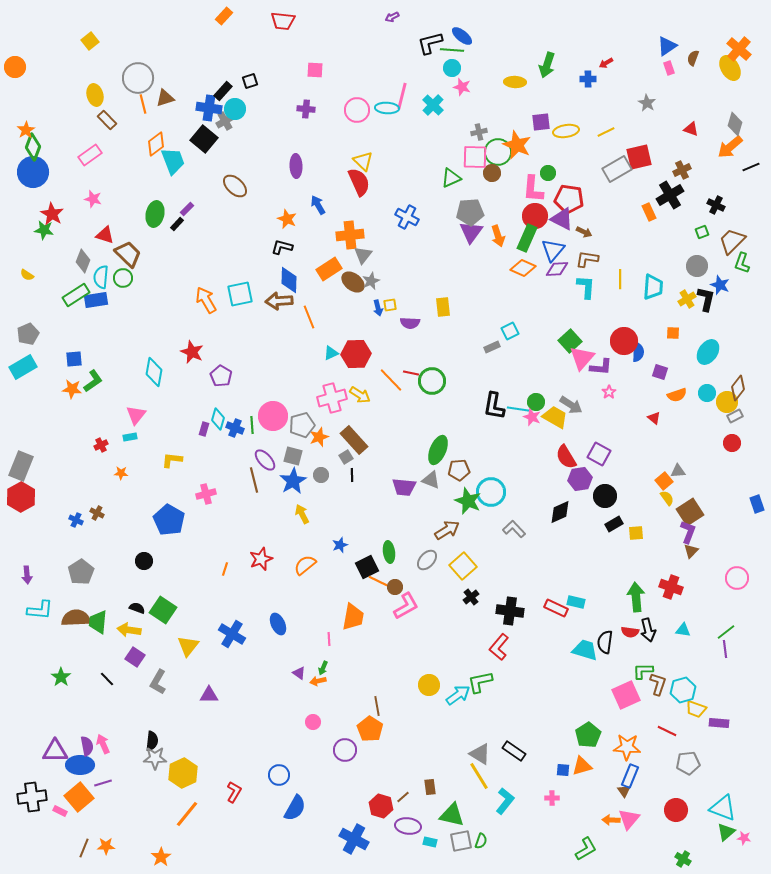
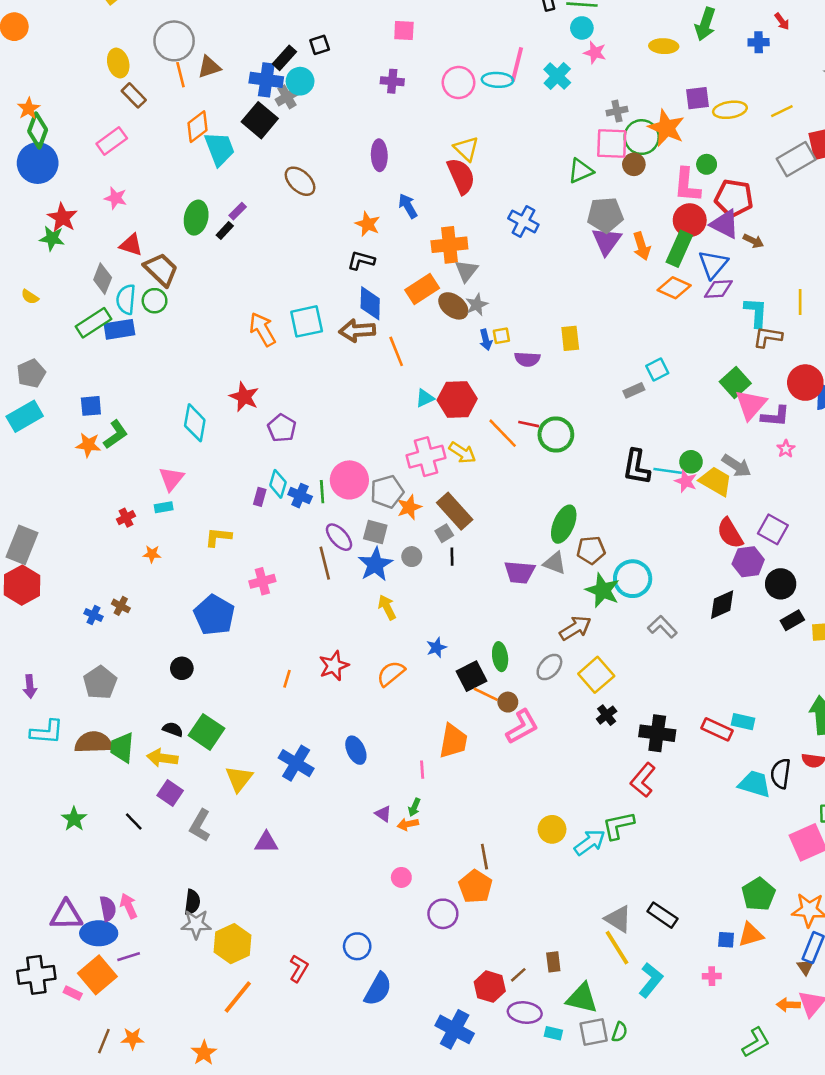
red arrow: (606, 63) -> (782, 21), turned -96
brown L-shape: (587, 259) -> (768, 337), moved

